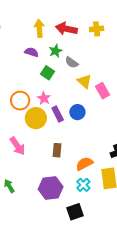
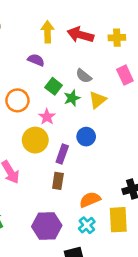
green star: (55, 51) -> (72, 98), moved
yellow triangle: (85, 81) -> (98, 100), turned 35
pink rectangle: (102, 91) -> (125, 75), moved
orange circle: (20, 101) -> (17, 100), moved
purple rectangle: (58, 114) -> (62, 154), moved, turned 42

